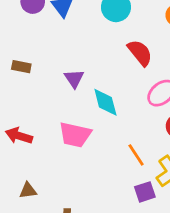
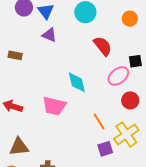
purple triangle: (74, 79) -> (49, 35), moved, turned -35
brown triangle: (28, 191) -> (19, 147), size x1.5

